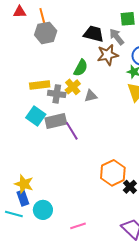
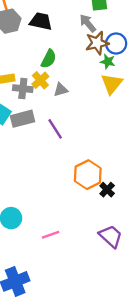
black trapezoid: (94, 34) -> (41, 21), moved
brown star: (108, 55) -> (97, 43), moved
purple line: (72, 131) -> (55, 129), moved

